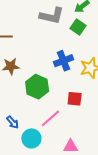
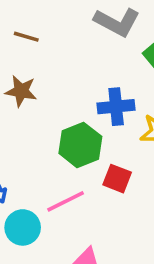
green hexagon: (37, 87) -> (80, 145), moved

